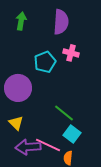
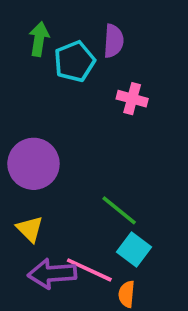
purple semicircle: (61, 22) -> (114, 41), size x0.7
cyan pentagon: (45, 62) -> (74, 61), moved

